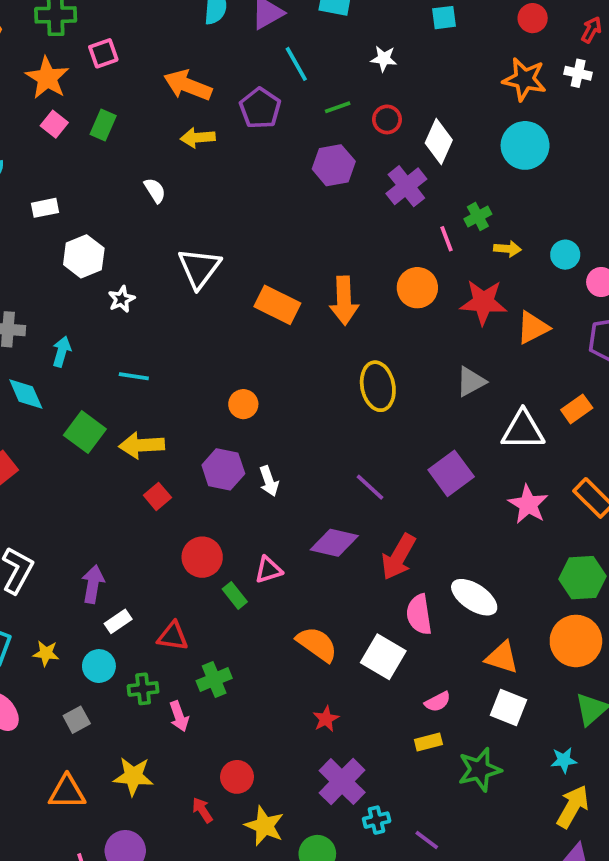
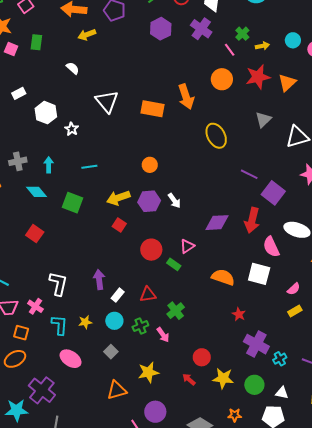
yellow arrow: (142, 445) -> (118, 198), moved
purple square: (451, 473) -> (273, 193), moved
purple line: (370, 487) -> (249, 174), moved

